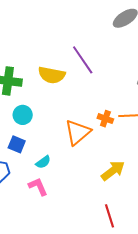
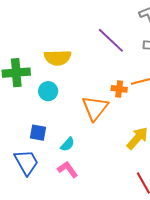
purple line: (83, 60) -> (111, 40), moved
cyan circle: (23, 115) -> (48, 91), moved

